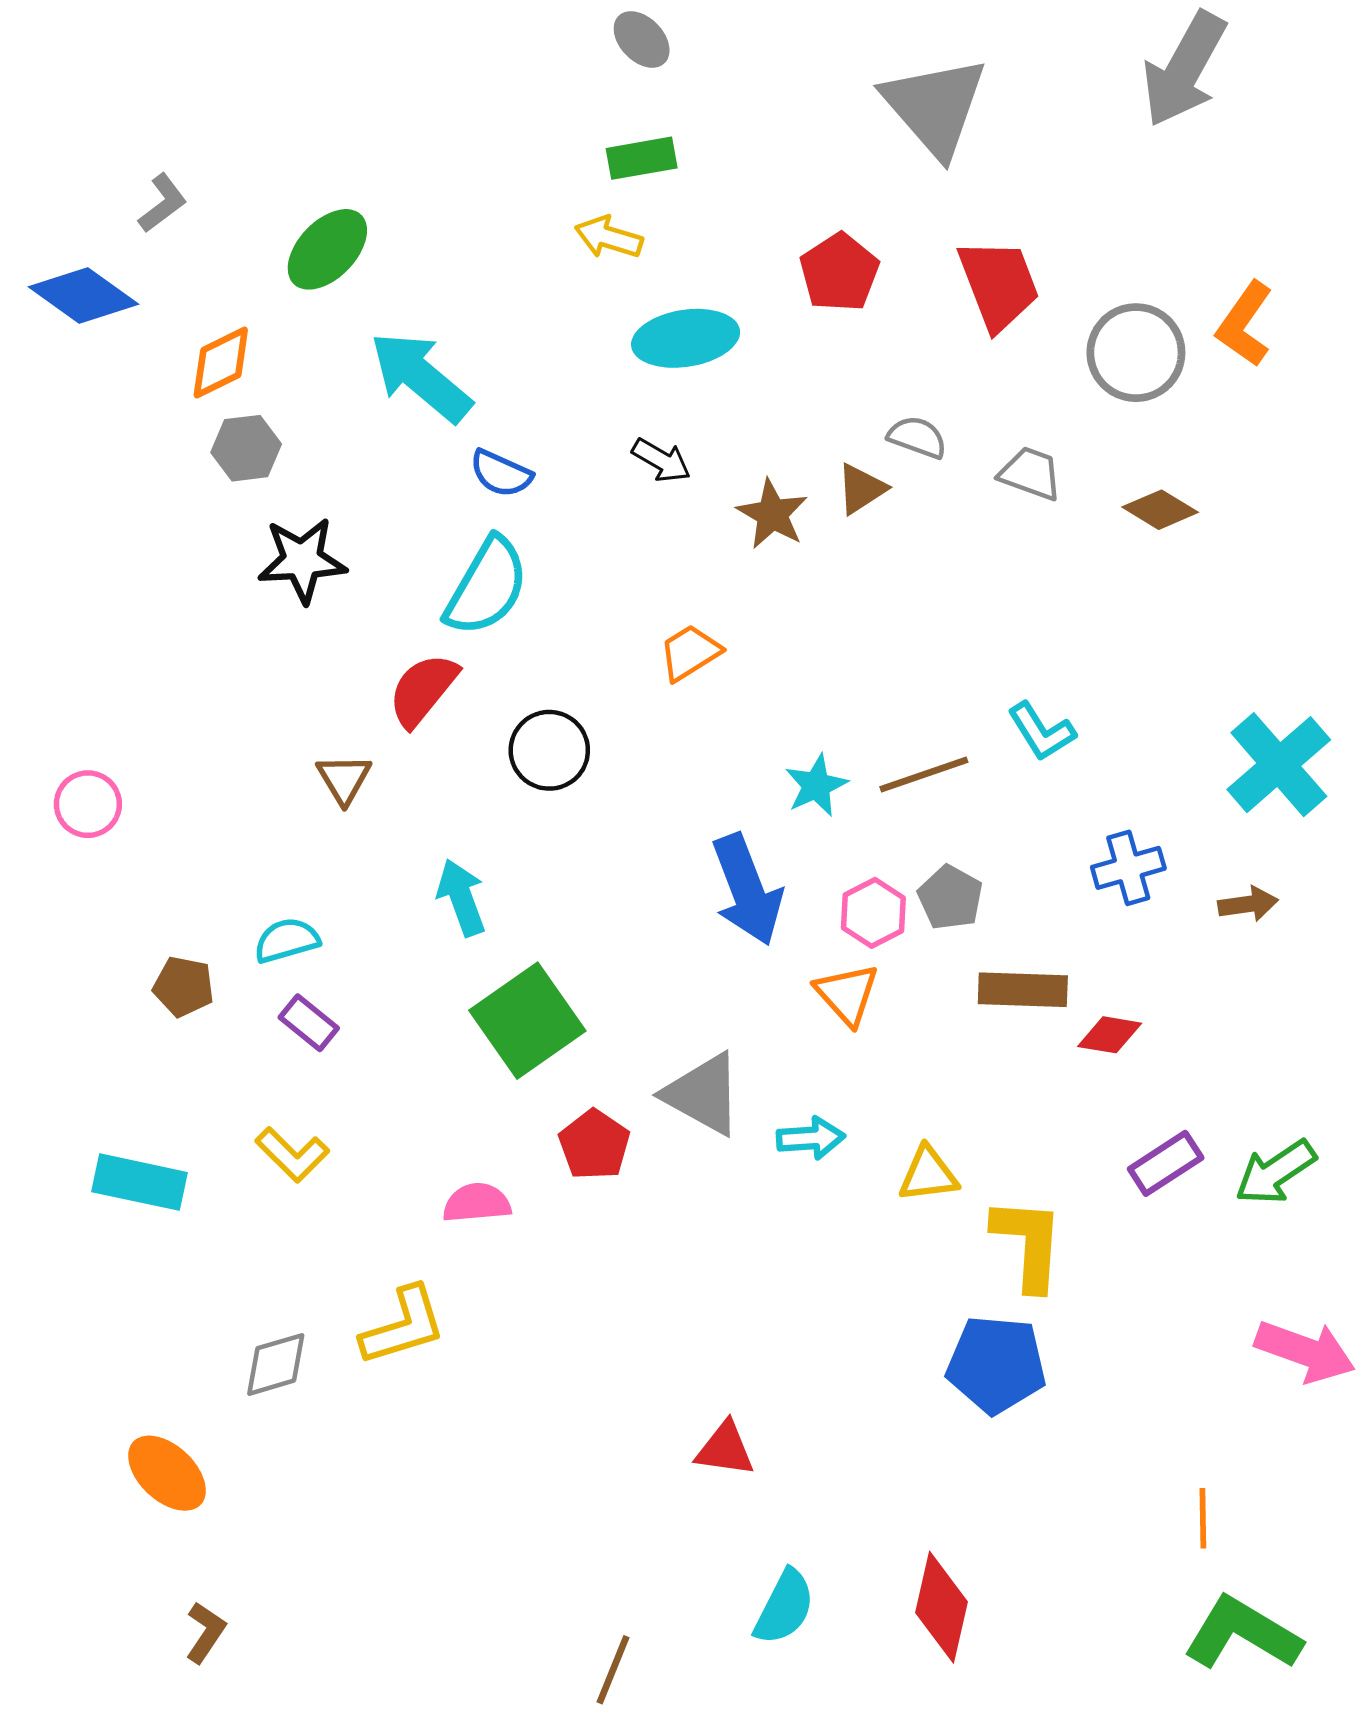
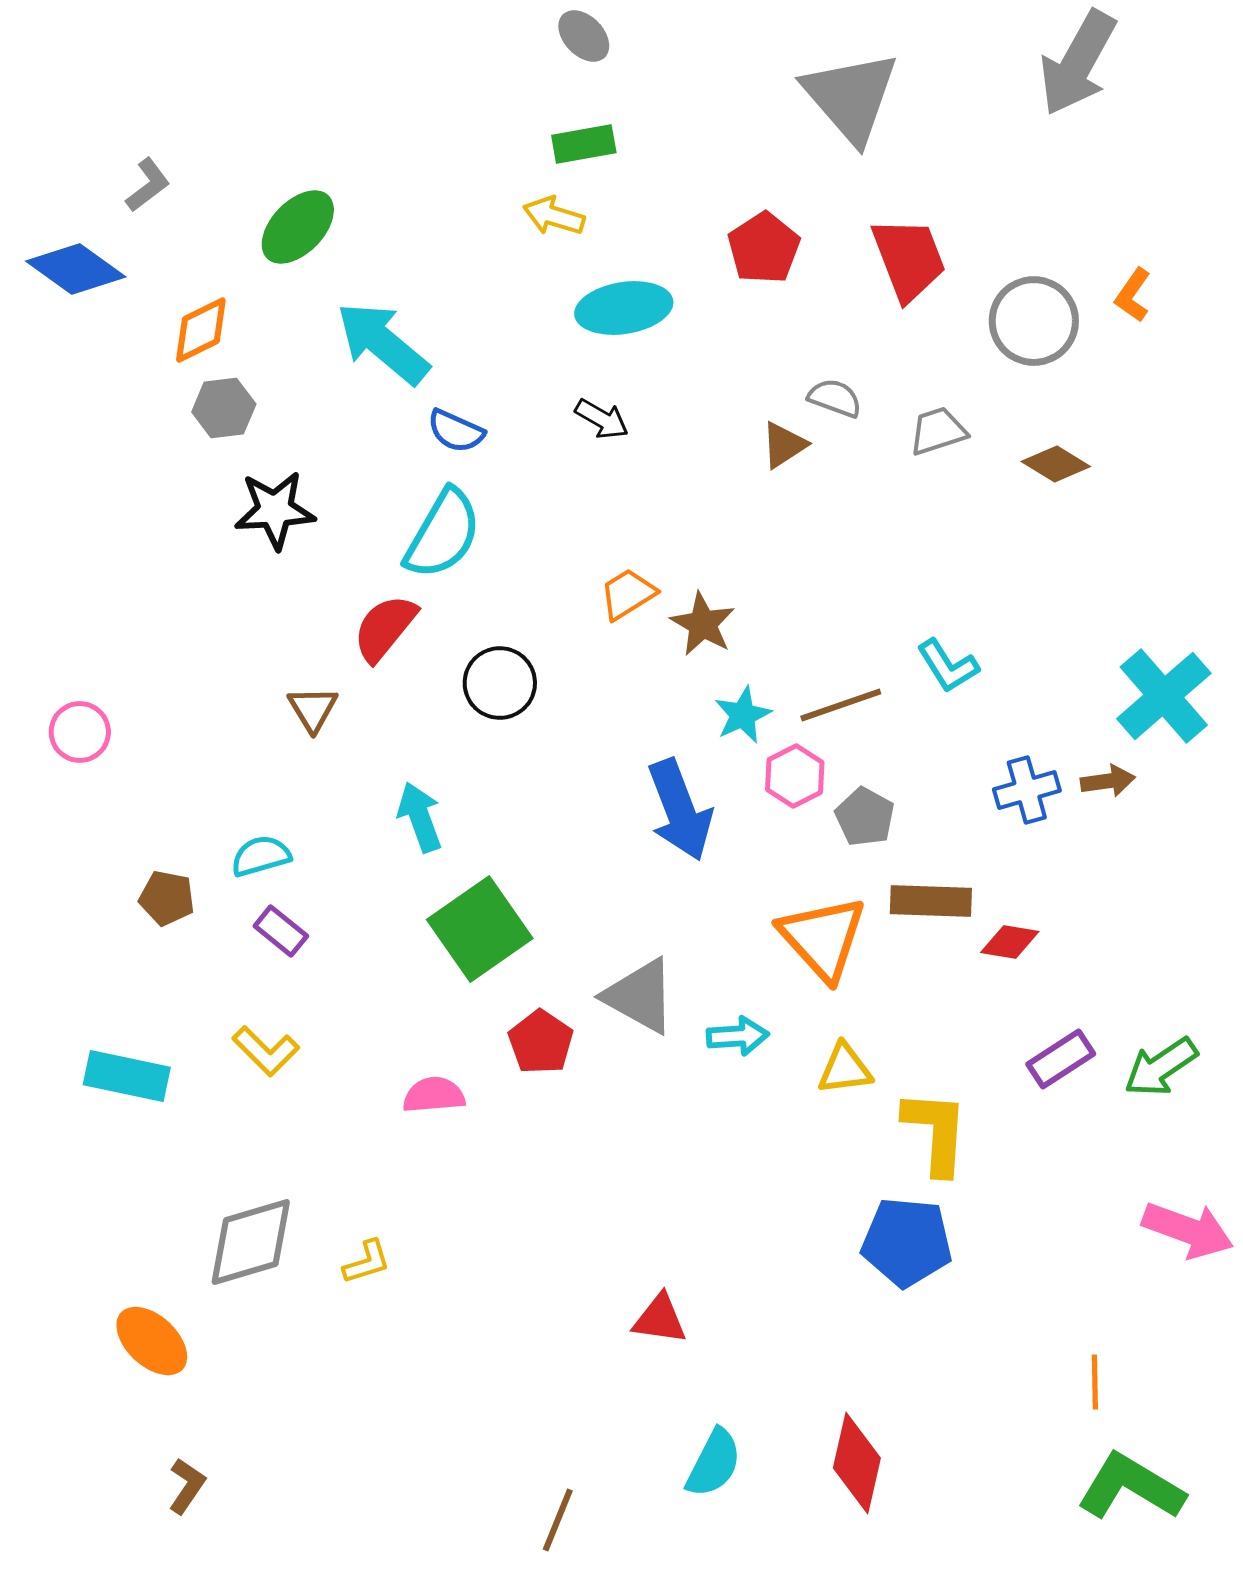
orange L-shape: (1245, 324) -> (1133, 295), size x0.7
gray trapezoid: (1030, 473) -> (938, 431), turned -38
brown star: (772, 514) -> (703, 624), moved
brown arrow: (1248, 904) -> (1108, 781), moved
pink hexagon: (873, 913) -> (795, 776), moved
orange triangle: (847, 994) -> (823, 938), moved, size x1.5
yellow L-shape: (403, 1326) -> (367, 1262), moved, size x0.6
gray diamond: (276, 1364) -> (251, 1242), size x1.5

